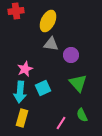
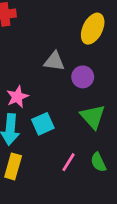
yellow ellipse: (48, 21) -> (93, 29), moved
pink line: (61, 123) -> (68, 162), moved

